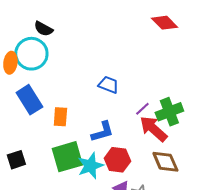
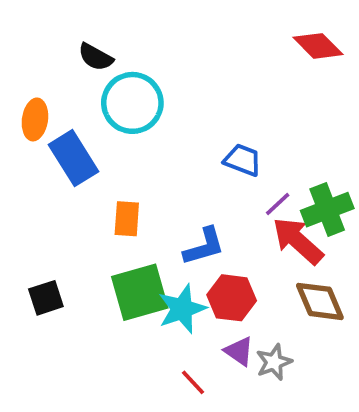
cyan circle: (31, 54) -> (132, 103), moved
blue trapezoid: (108, 85) -> (243, 160), moved
blue rectangle: (29, 100) -> (74, 158), moved

